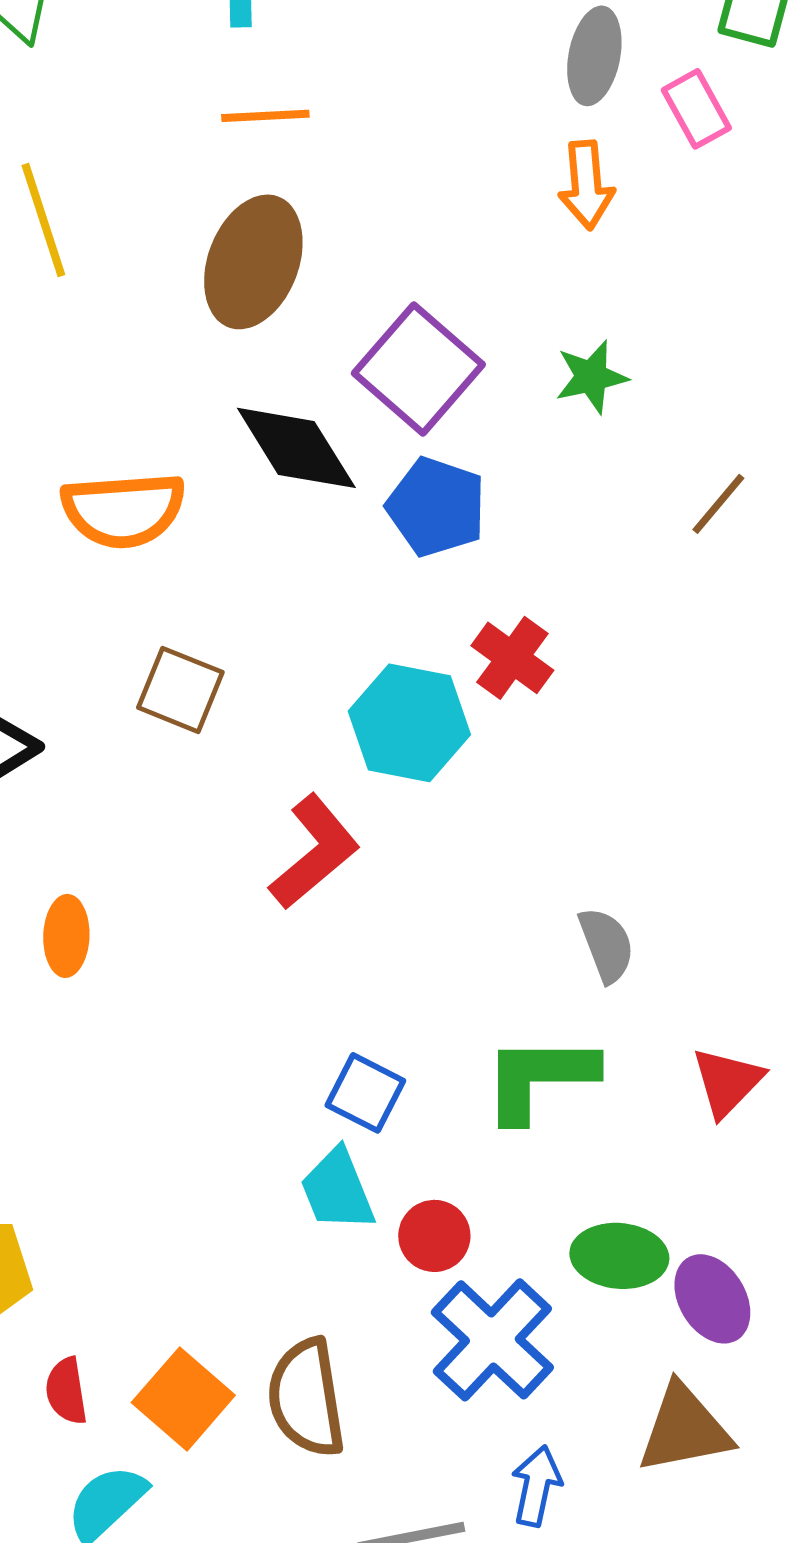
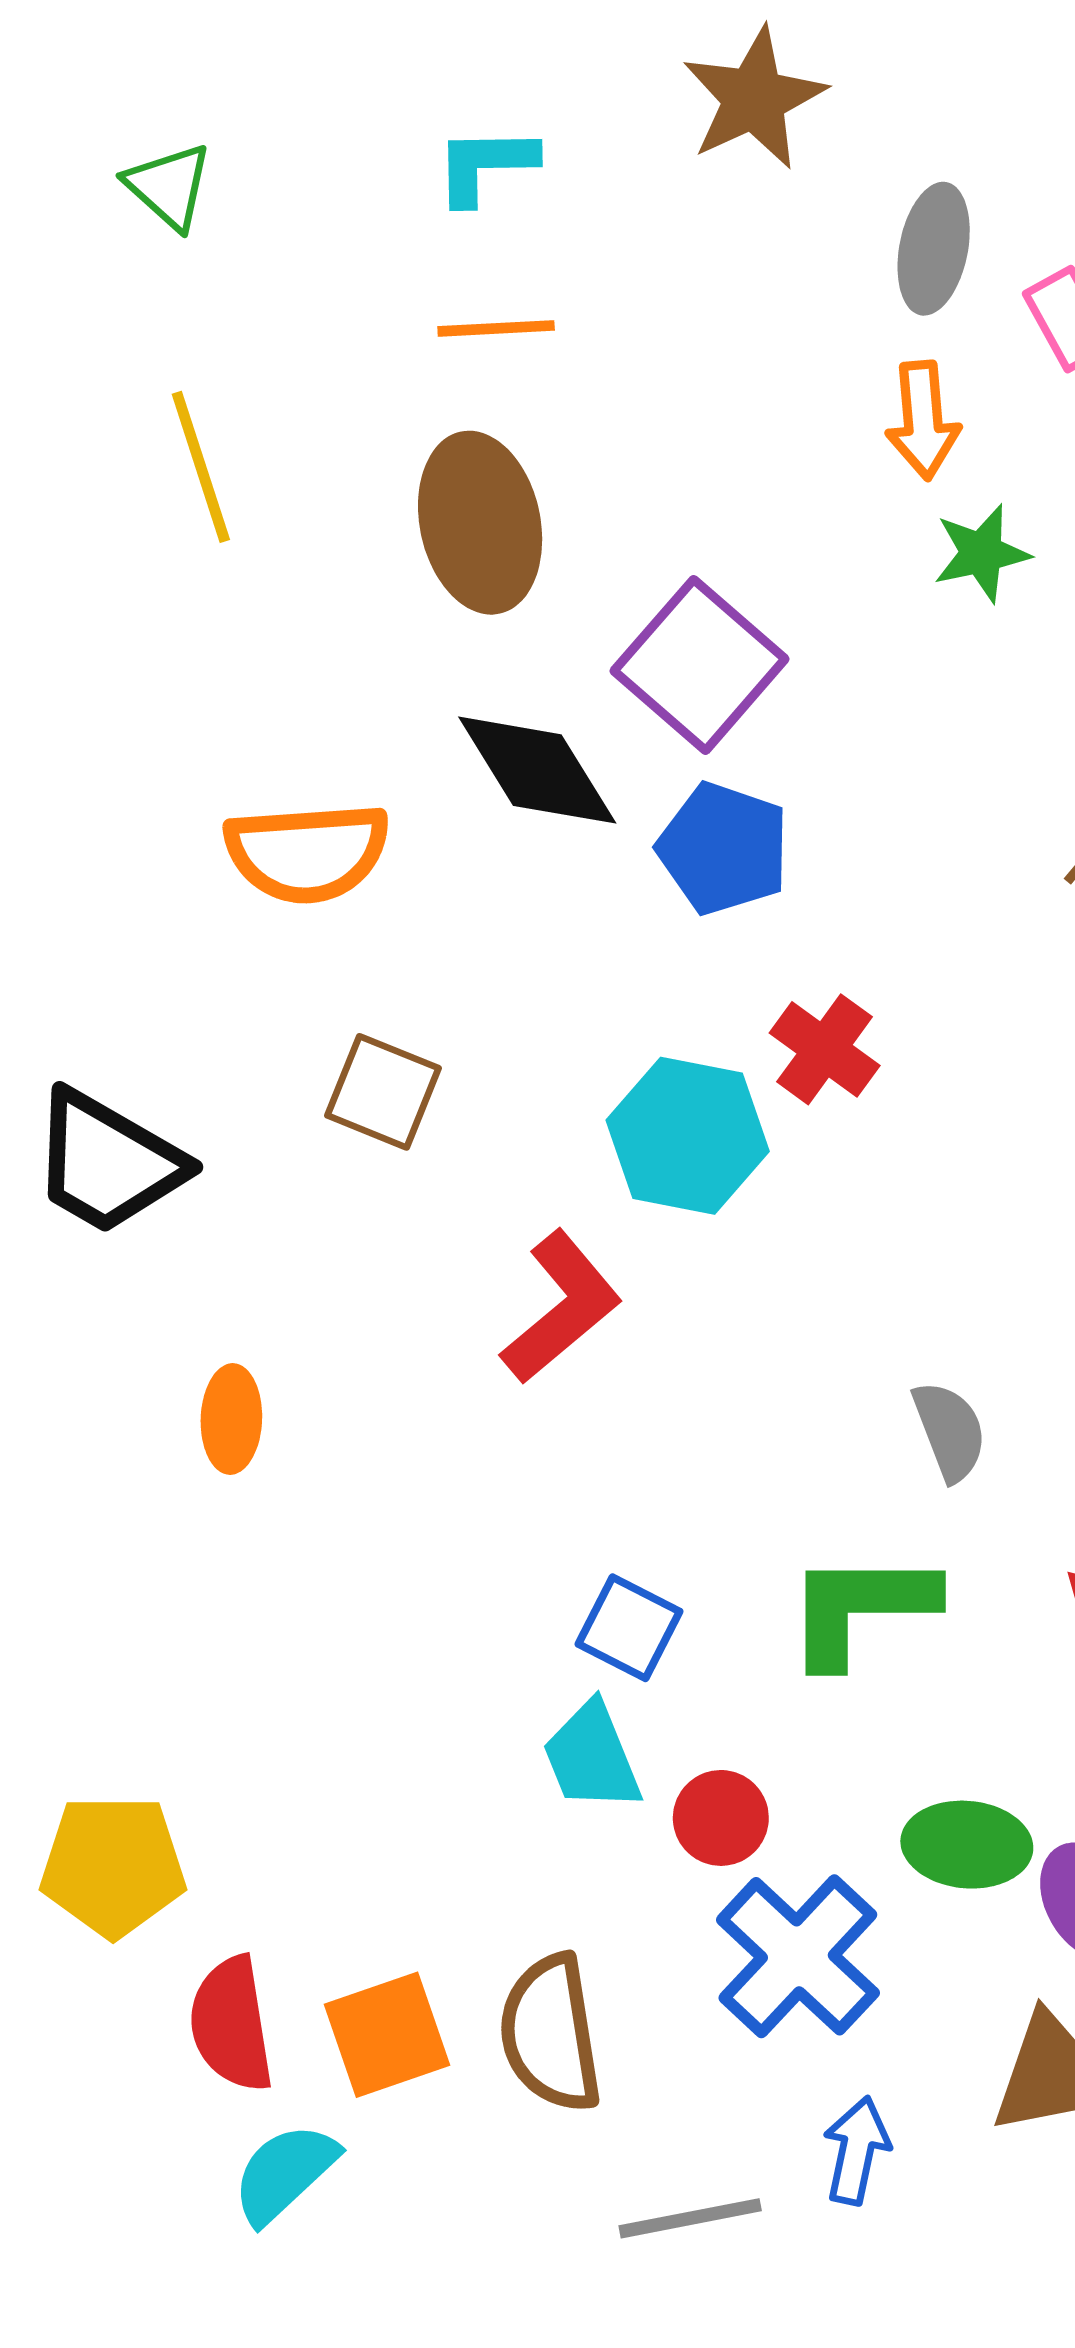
brown ellipse: (253, 262) -> (480, 523), turned -33
green star: (591, 377) -> (981, 553), moved
red semicircle: (66, 1391) -> (231, 2024), size x1.5
orange square: (183, 1399) -> (387, 2035), turned 30

